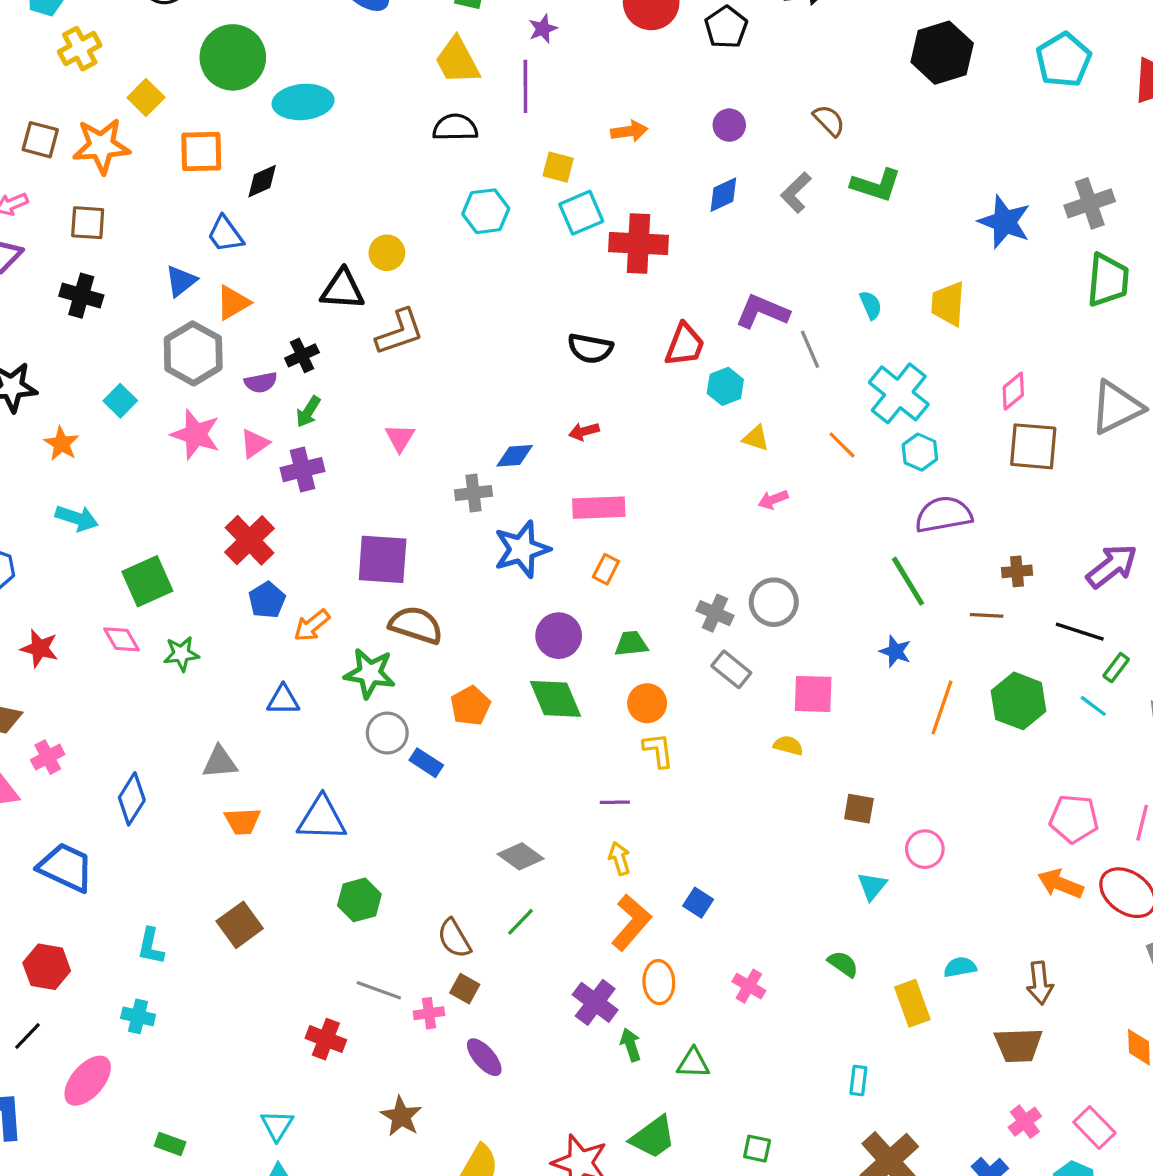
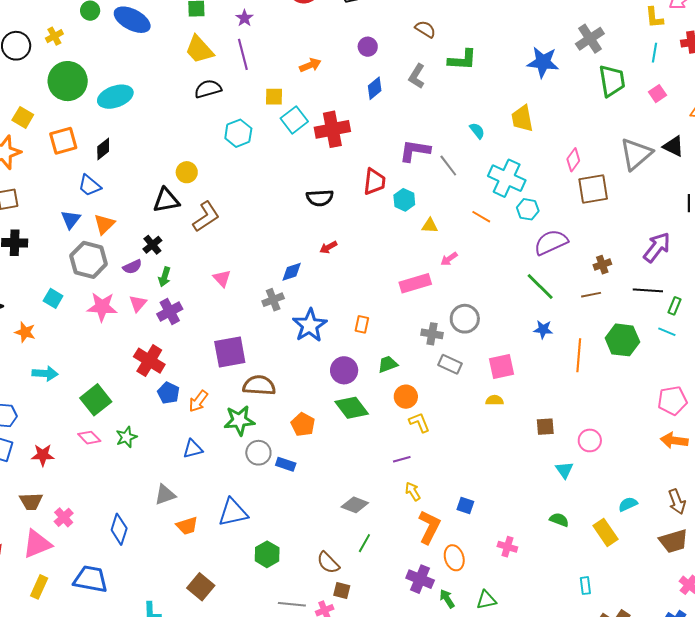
pink rectangle: (599, 508) -> (415, 283), moved

